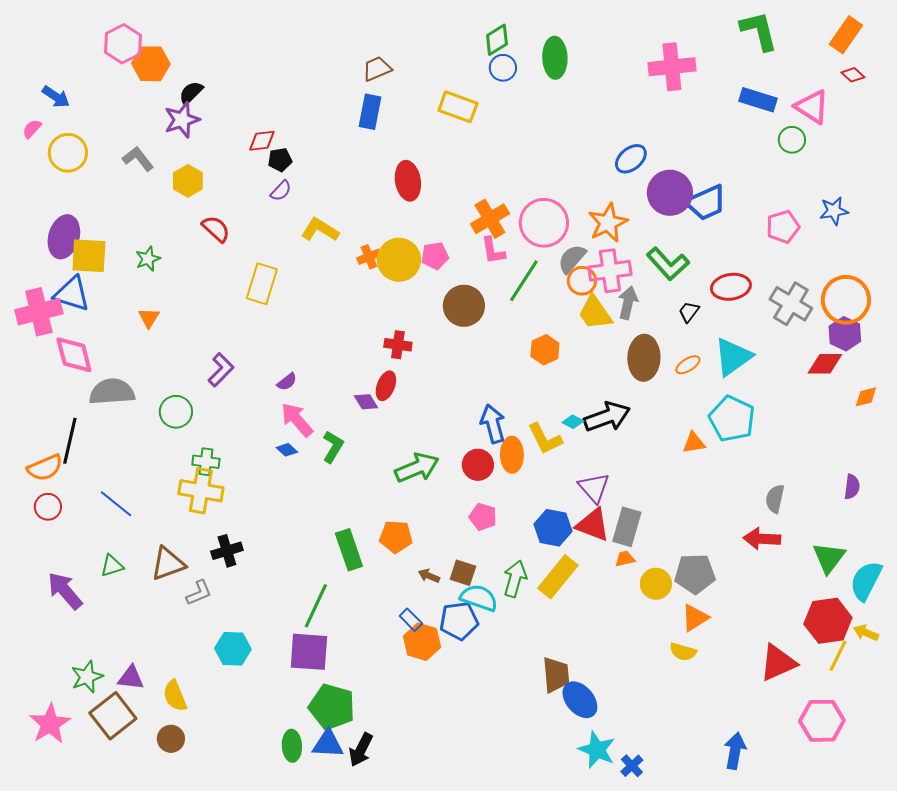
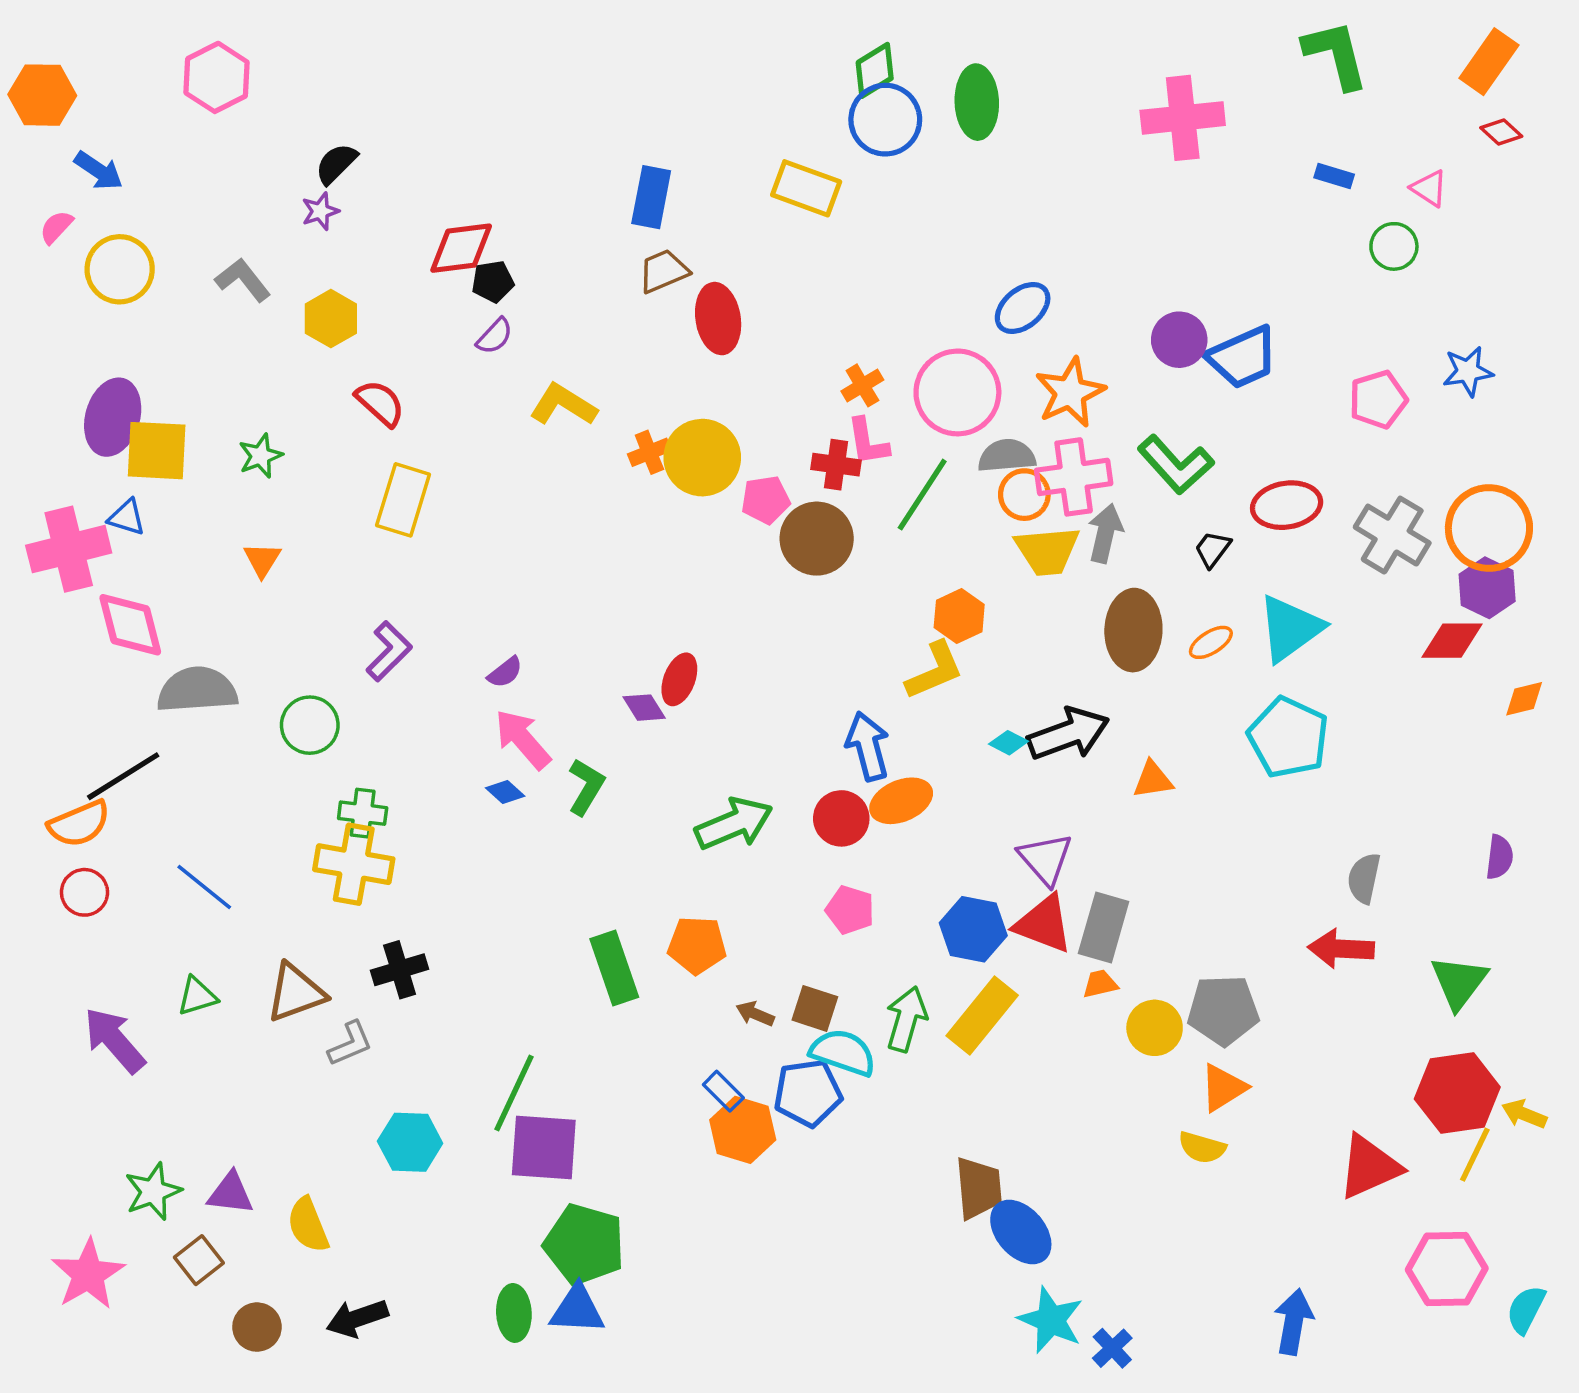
orange hexagon: (151, 64) -> (42, 95), moved
blue circle: (503, 68) -> (885, 120), size x1.5
brown trapezoid: (377, 69) -> (664, 271), moved
blue rectangle: (758, 100) -> (1334, 176), size x0.6
pink triangle: (812, 107) -> (1429, 188), size x0.6
purple star: (182, 120) -> (320, 211), size x0.6
red diamond: (262, 141) -> (461, 248), size x1.4
blue ellipse: (631, 159) -> (1023, 308), moved
purple circle: (670, 193) -> (1179, 340), size x0.7
orange cross: (490, 219) -> (862, 385), size x0.6
pink pentagon: (435, 256) -> (766, 500), moved
gray semicircle: (572, 259) -> (1007, 456), turned 44
yellow rectangle: (262, 284) -> (403, 500), moved
blue triangle: (72, 294) -> (127, 517), size x0.6
yellow trapezoid: (595, 313) -> (1047, 551), turned -60
red cross: (398, 345) -> (836, 465), moved
yellow L-shape: (545, 439) -> (935, 671), moved, turned -87
black line: (70, 441) -> (123, 776), turned 45
orange triangle: (694, 443) -> (1153, 780), moved
orange ellipse: (512, 455) -> (901, 801), turned 68
cyan semicircle: (866, 581) -> (1526, 1309), moved, size x0.7
green line: (316, 606) -> (514, 1093), moved
brown square: (113, 716) -> (199, 1260), size x0.6
brown circle: (171, 739) -> (257, 1327), moved
black arrow: (361, 750) -> (357, 1318), moved, turned 44

